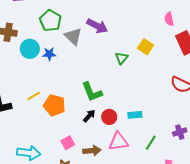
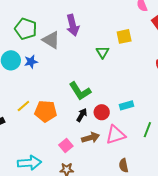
purple arrow: (97, 26) -> (73, 25), turned 60
yellow square: (146, 47) -> (124, 36), turned -35
brown arrow: (92, 151) -> (91, 138), moved

